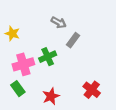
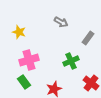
gray rectangle: (73, 40) -> (88, 38), moved
green cross: (48, 57) -> (71, 61), moved

